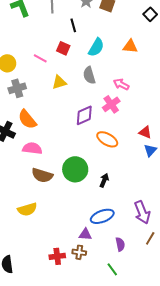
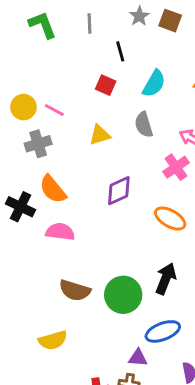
pink line: (40, 58) -> (54, 110), moved
purple diamond: (84, 115) -> (119, 191), moved
green circle: (75, 169) -> (123, 295), moved
brown semicircle: (42, 175) -> (75, 290), moved
black arrow: (104, 180) -> (166, 279), size x1.5
yellow semicircle: (27, 209) -> (53, 340), moved

